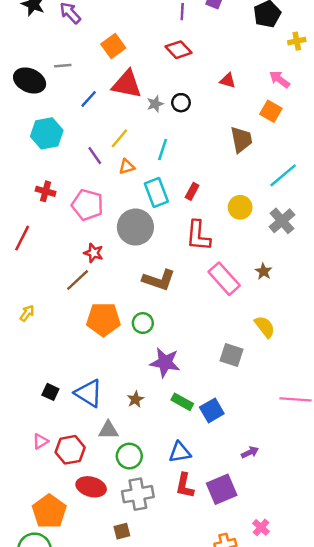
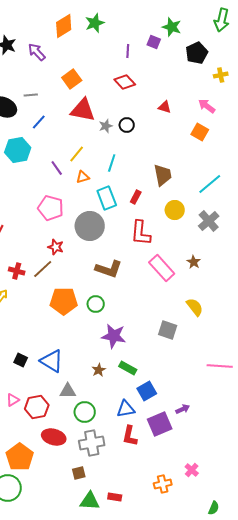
blue line: (89, 99) -> (39, 122), moved
brown trapezoid: (241, 140) -> (163, 175), moved
red cross: (46, 191) -> (17, 271), moved
brown star: (135, 399) -> (99, 370), moved
blue square: (212, 410) -> (147, 391), moved
purple square: (222, 489) -> (160, 424), moved

